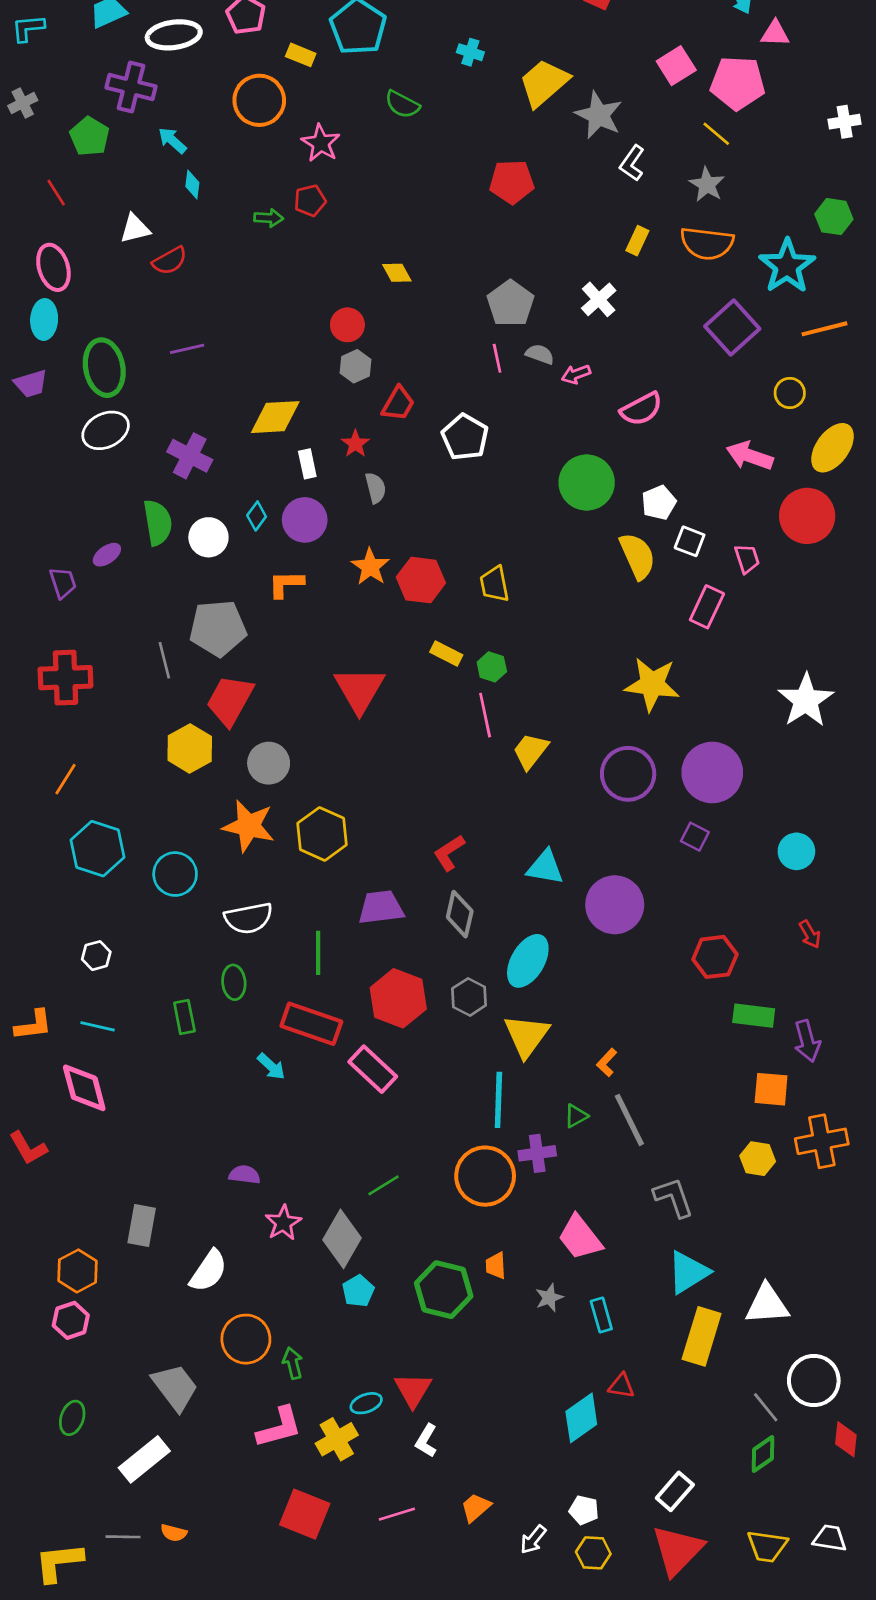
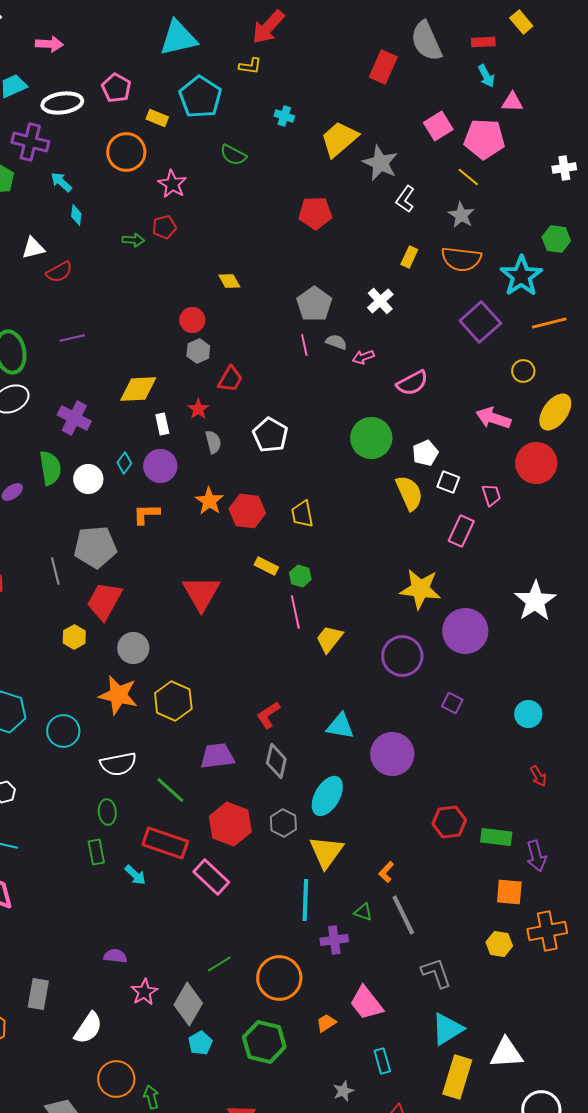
white pentagon: (465, 437) -> (270, 435), moved
yellow hexagon: (190, 748) -> (74, 637), size x0.7
purple circle: (712, 772) -> (465, 631), moved
green line: (318, 953) -> (170, 790), turned -48
red hexagon: (715, 957) -> (449, 822), moved
green rectangle: (184, 1017) -> (96, 852), moved
green triangle: (576, 1116) -> (363, 912), turned 48
orange circle: (485, 1176) -> (279, 978), moved
orange trapezoid: (496, 1266) -> (326, 1023), moved, turned 60
gray star: (549, 1298) -> (343, 1091), moved

